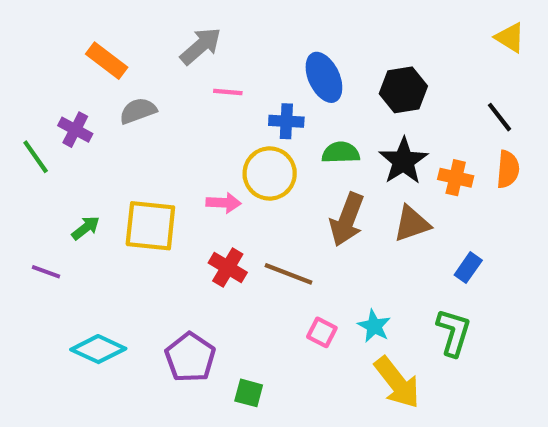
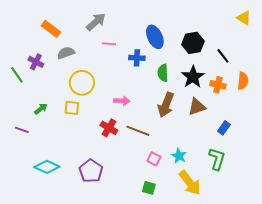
black line: (500, 117) -> (223, 56), moved
green semicircle: (341, 153) -> (163, 73), turned -90
yellow circle: (270, 173) -> (82, 83), moved
pink arrow: (224, 203) -> (122, 101), moved
yellow square: (150, 226) -> (72, 108), size x0.6
green square: (249, 393) -> (149, 188), moved

